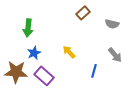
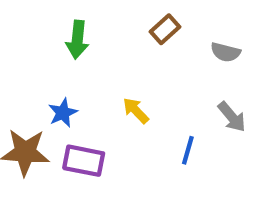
green arrow: (28, 28) -> (77, 40), moved
purple rectangle: (44, 76) -> (84, 161), turned -30

